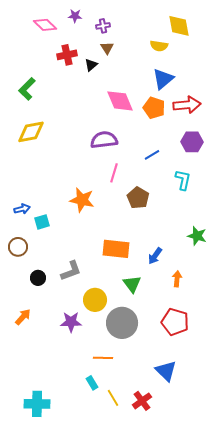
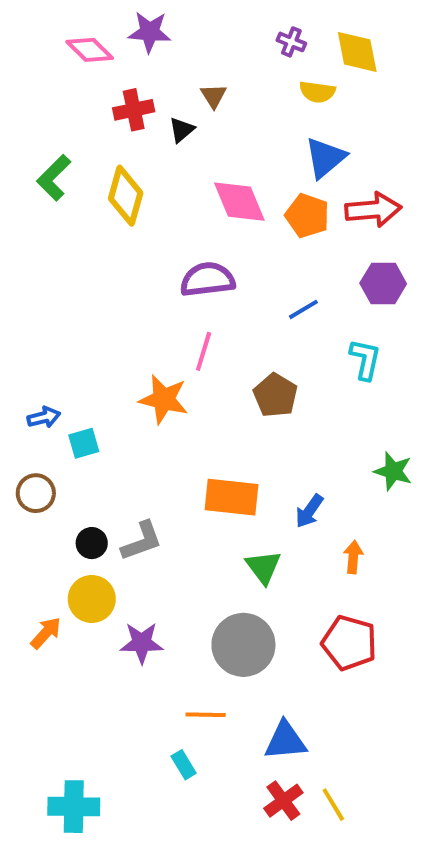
purple star: (75, 16) -> (150, 32), size x1.5
purple cross: (103, 26) -> (291, 42), moved, turned 32
yellow diamond: (31, 132) -> (126, 196), moved, turned -64
pink line: (114, 173) -> (204, 351), moved
black circle: (38, 278) -> (92, 543), moved
yellow circle: (95, 300) -> (92, 599), moved
blue triangle: (166, 371) -> (285, 741), moved, turned -50
yellow line: (113, 398) -> (333, 805), moved

